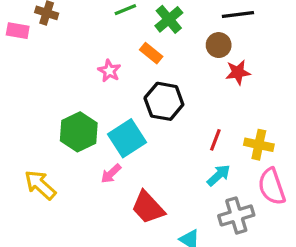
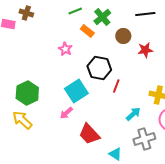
brown circle: (219, 45) -> (123, 36), moved
orange rectangle: (151, 53) -> (87, 31), moved
green hexagon: (79, 132) -> (27, 93), moved
red line: (215, 140) -> (116, 86), moved

